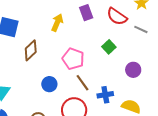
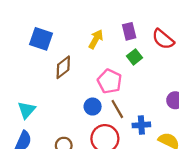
green square: (109, 47) -> (135, 57), moved
blue circle: (49, 84) -> (93, 107), moved

